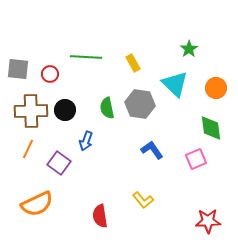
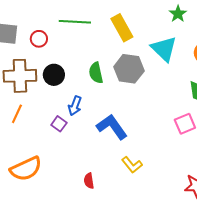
yellow rectangle: (133, 63) -> (122, 28), size x1.5
blue L-shape: (152, 150) -> (112, 127), moved, size x1.4
purple square: (59, 163) -> (59, 124), moved, size x0.7
red semicircle: (100, 216) -> (89, 181), size x0.7

